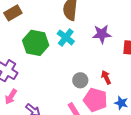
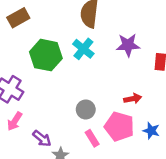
red arrow: (106, 77) -> (133, 99), turned 104
gray circle: (80, 80) -> (86, 109), moved

